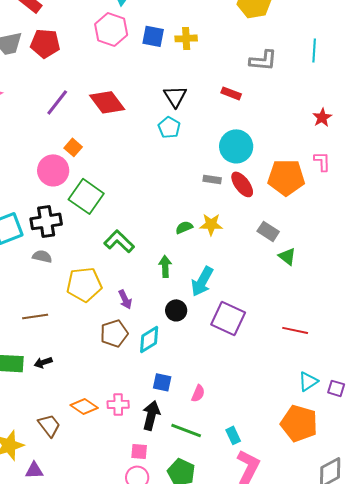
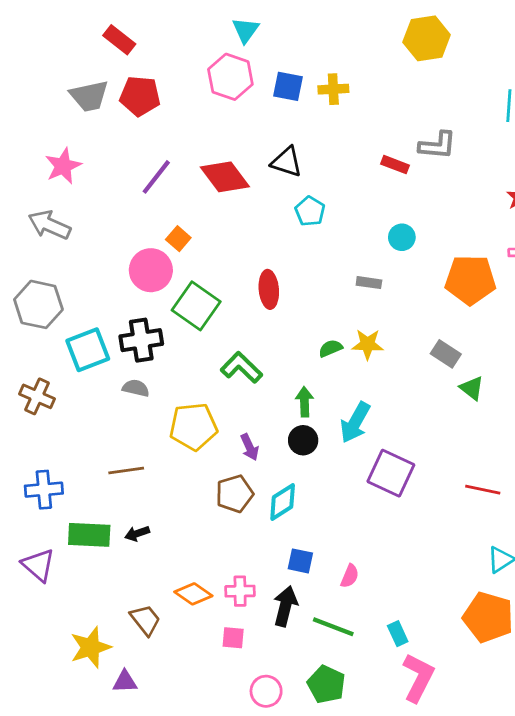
gray L-shape: (263, 60) -> (438, 145), moved
black triangle: (175, 96) -> (287, 162), moved, turned -40
cyan circle: (236, 146) -> (402, 237), size x0.6
red ellipse: (242, 184) -> (269, 289), moved, turned 32
black circle: (176, 310) -> (303, 440), moved
pink square: (139, 451) -> (233, 638), moved

